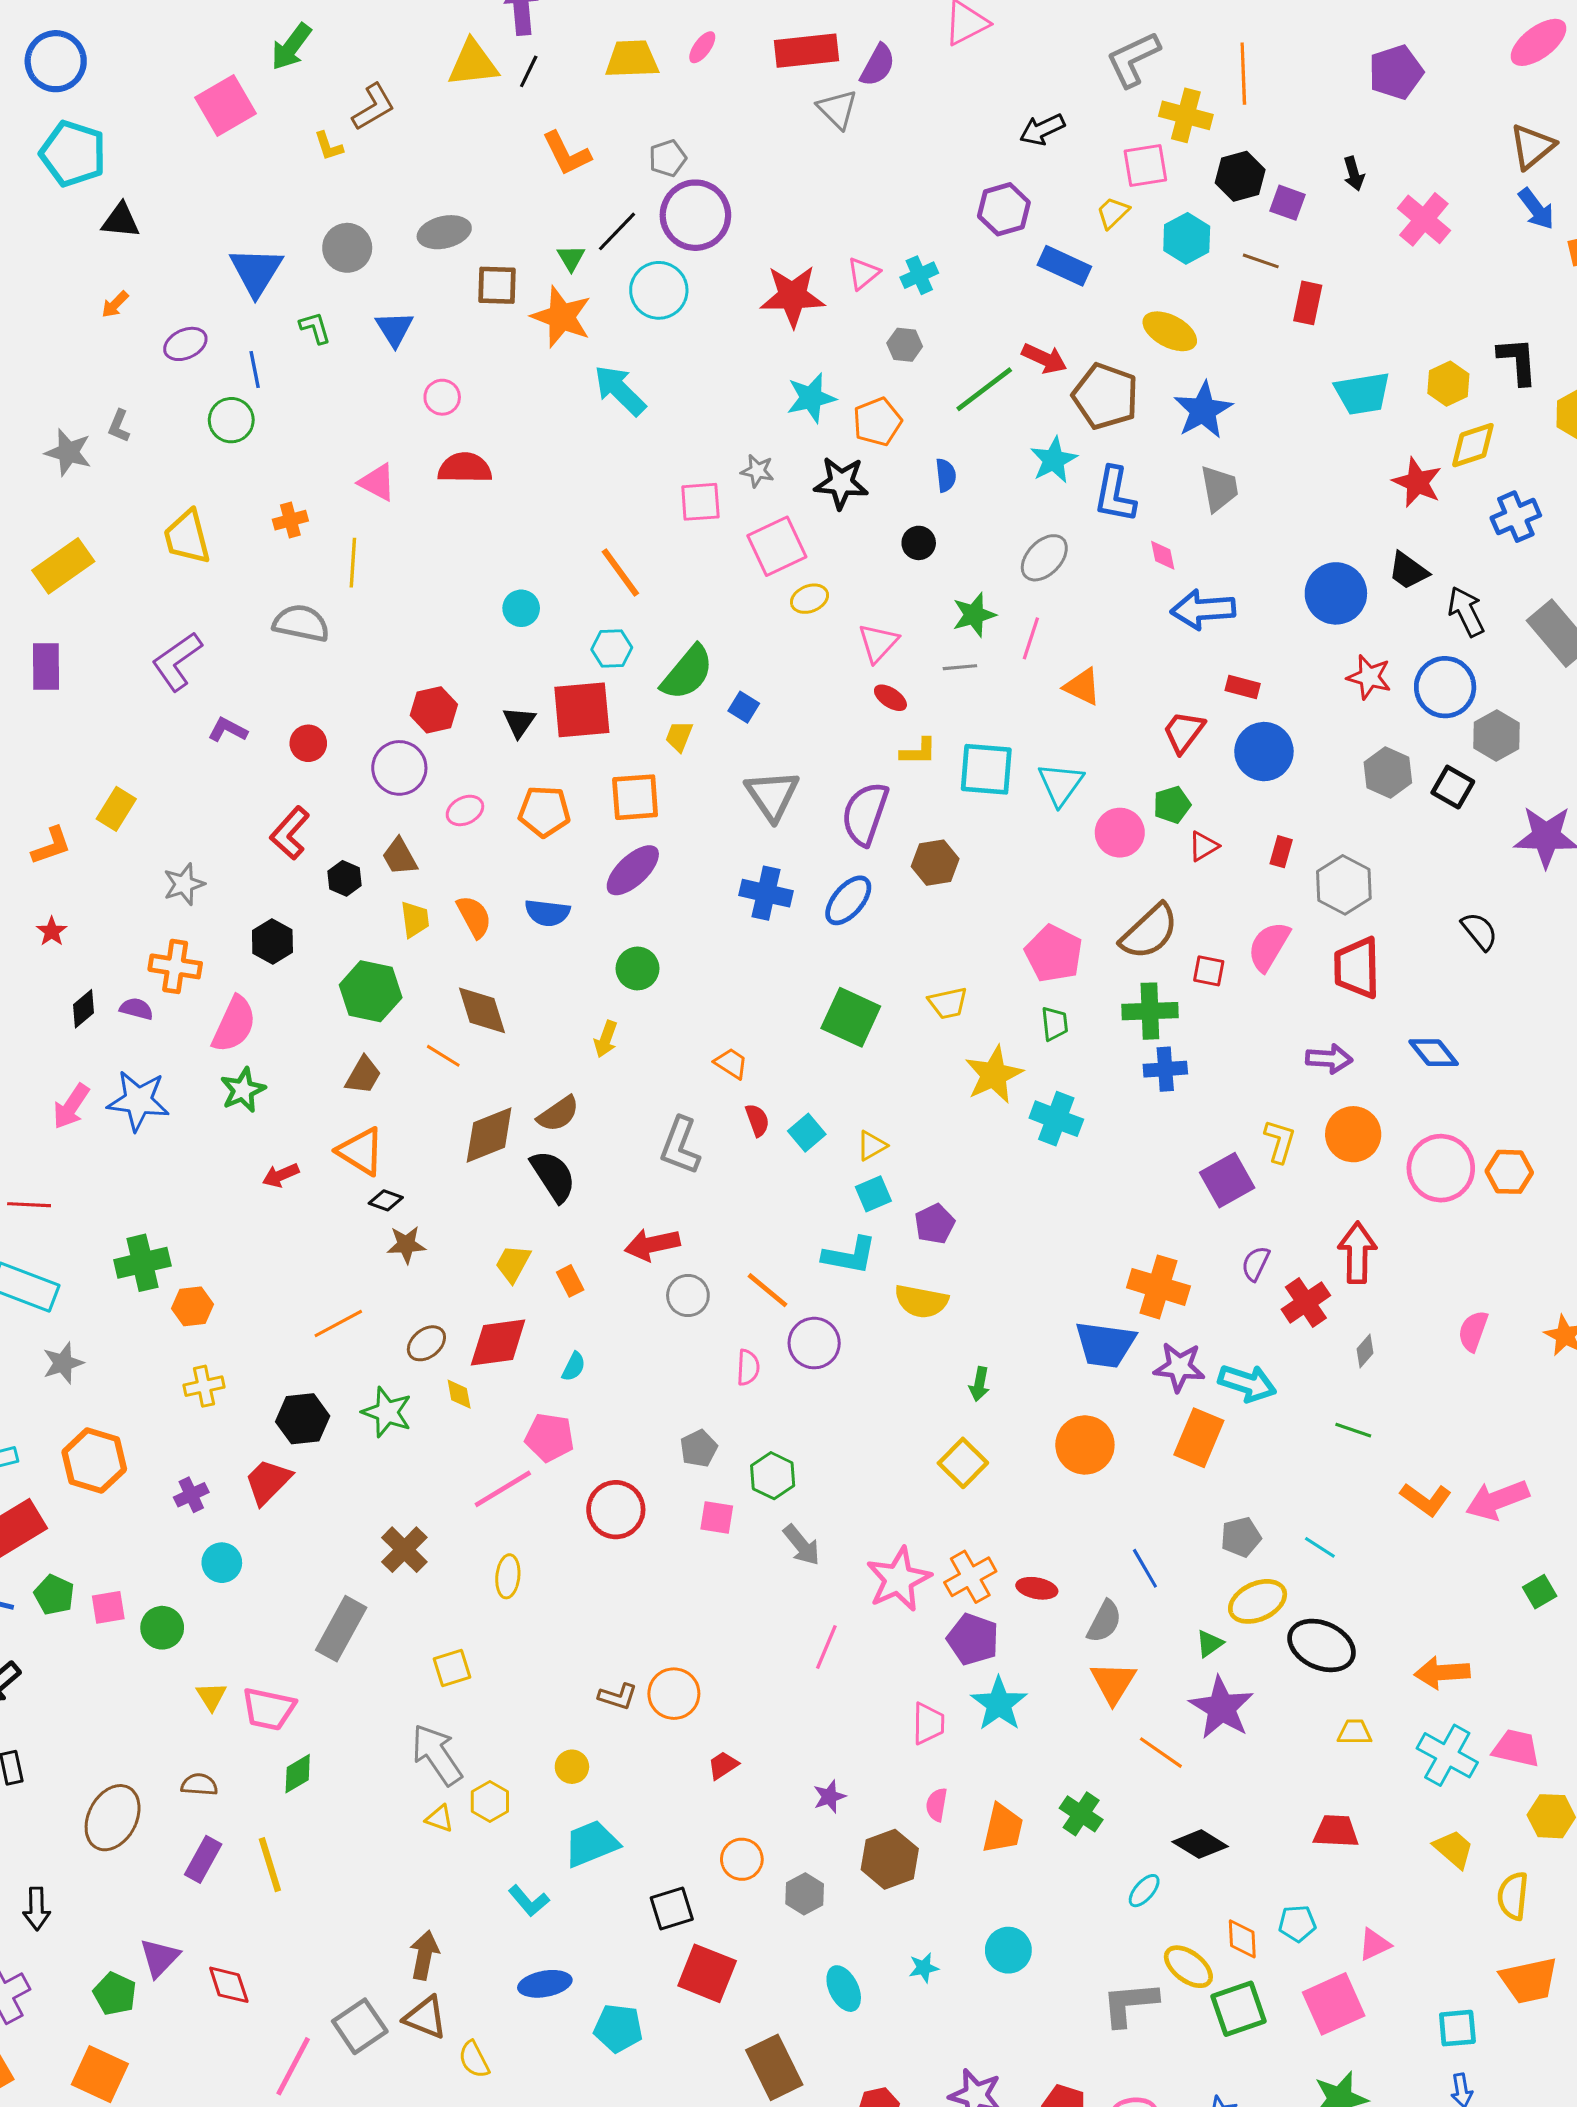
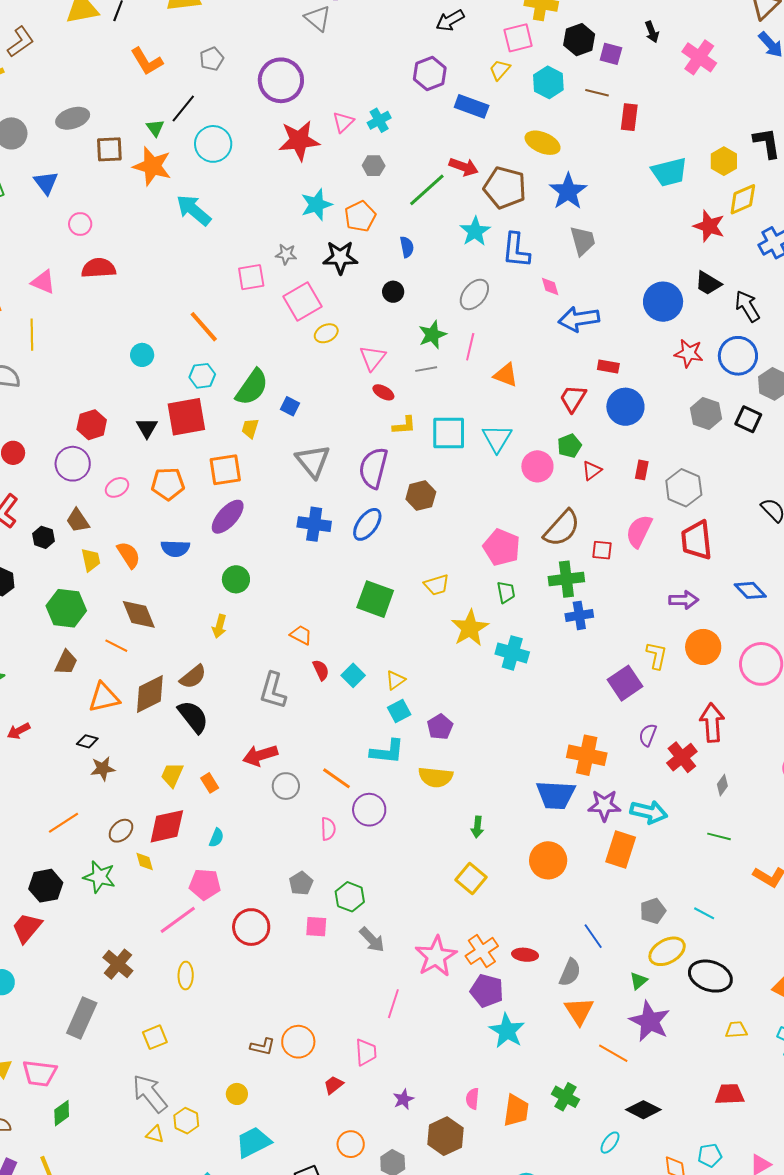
purple circle: (695, 215) -> (281, 80), moved
orange triangle: (361, 1151) -> (104, 697), moved, turned -40
pink trapezoid: (928, 1723) -> (366, 1052), moved

